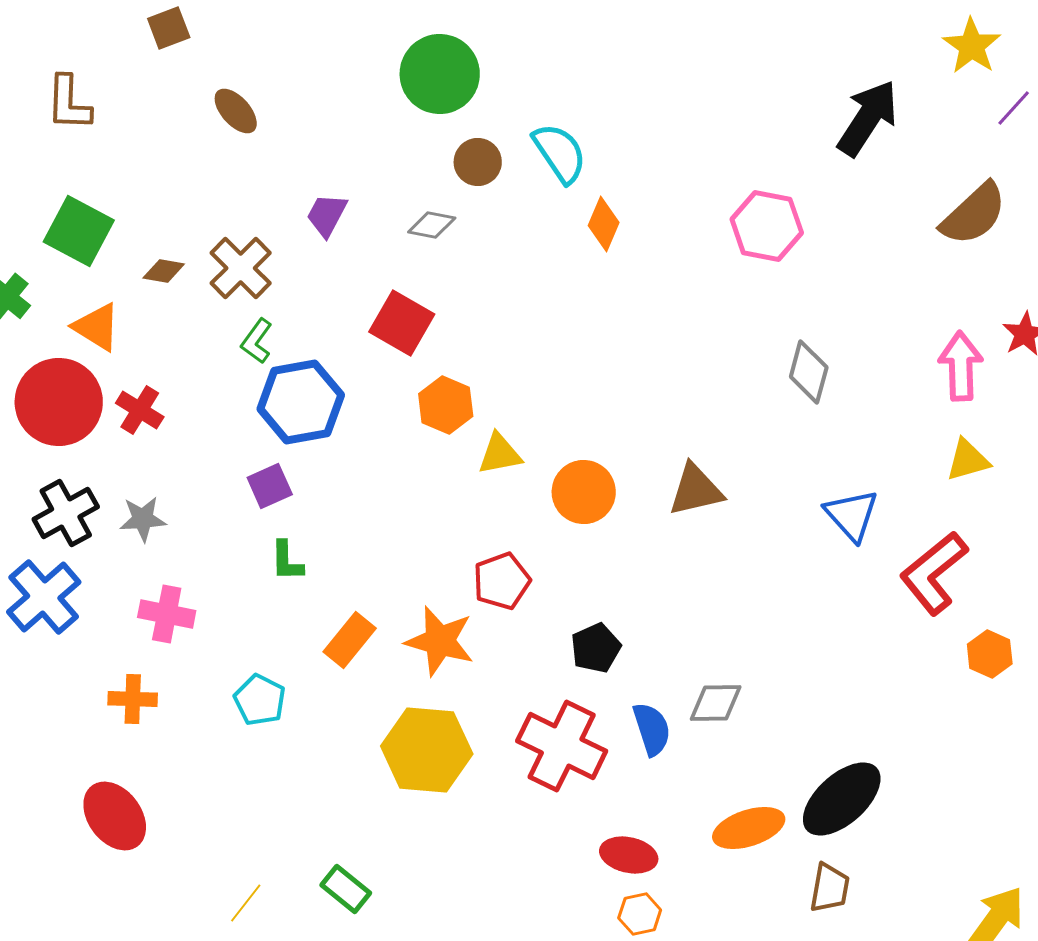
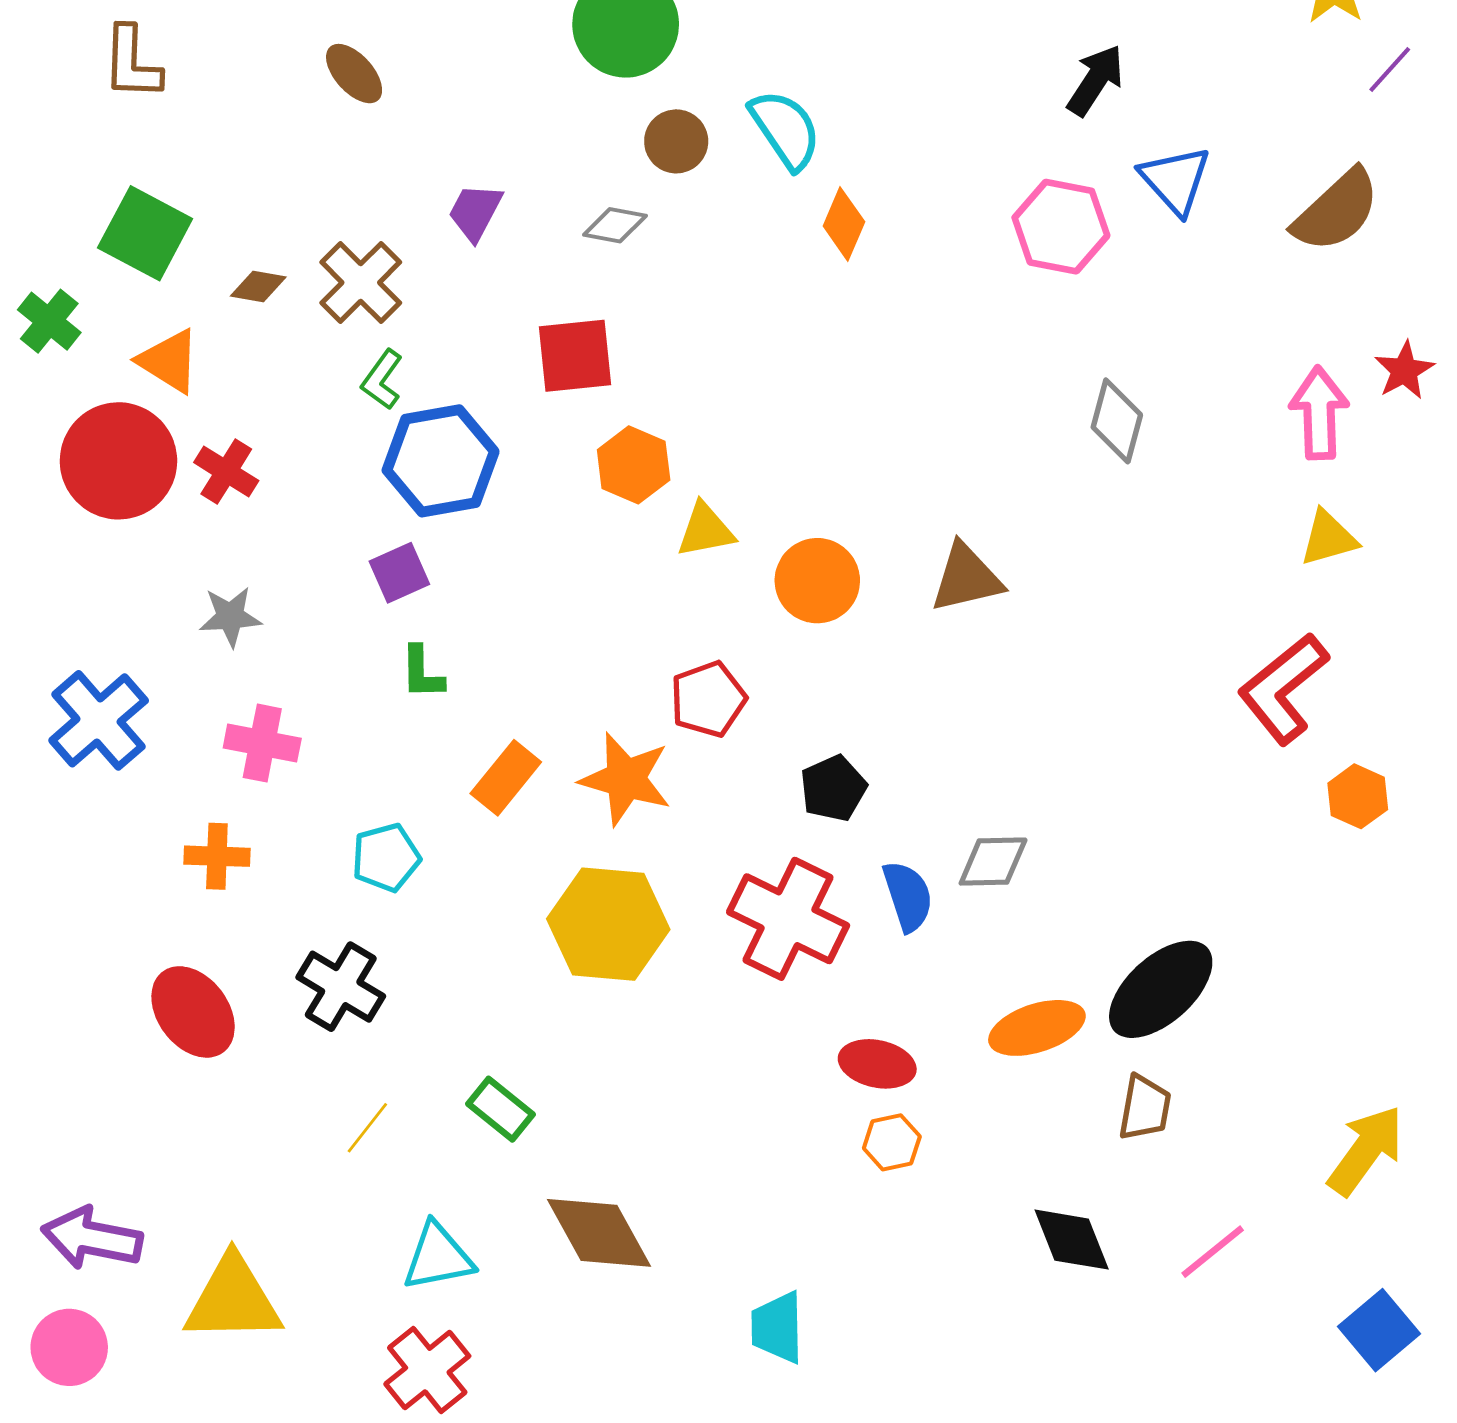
black arrow: (868, 118) -> (1095, 80), moved, size x0.7
red square: (402, 323) -> (575, 356), turned -36
black cross: (66, 513) -> (341, 987), moved, turned -30
blue triangle: (852, 515) -> (1175, 180), moved
cyan pentagon: (260, 700) -> (386, 858), turned 30

